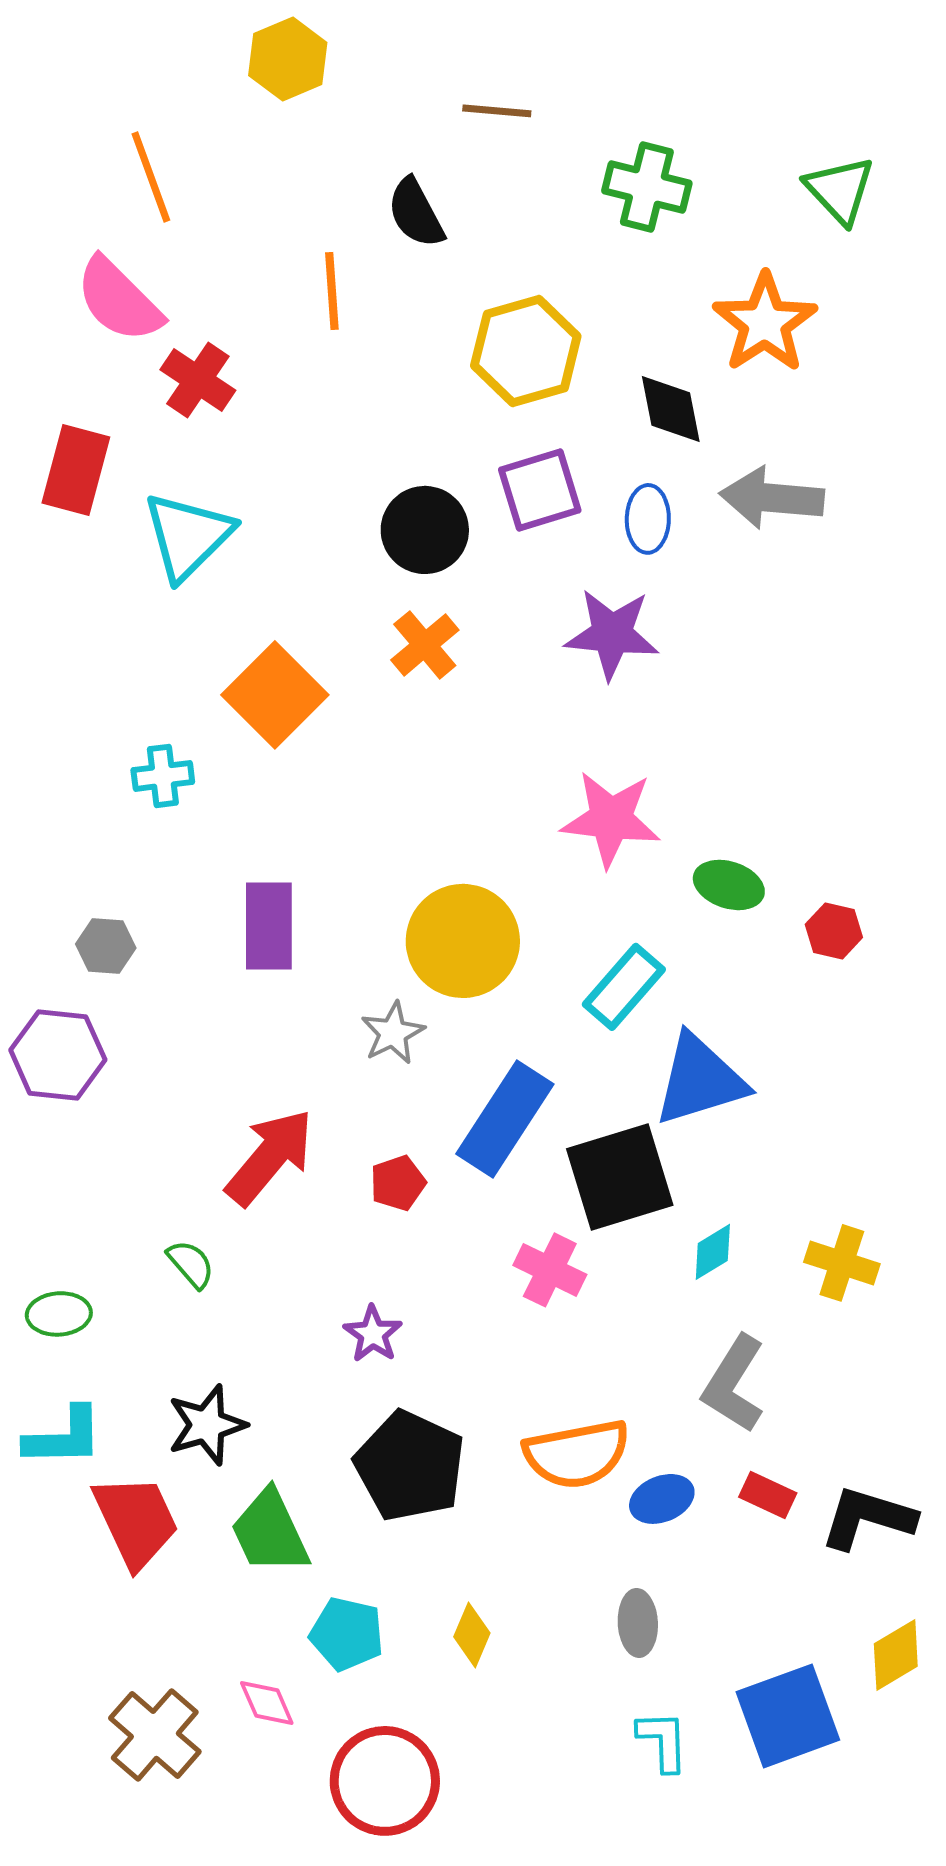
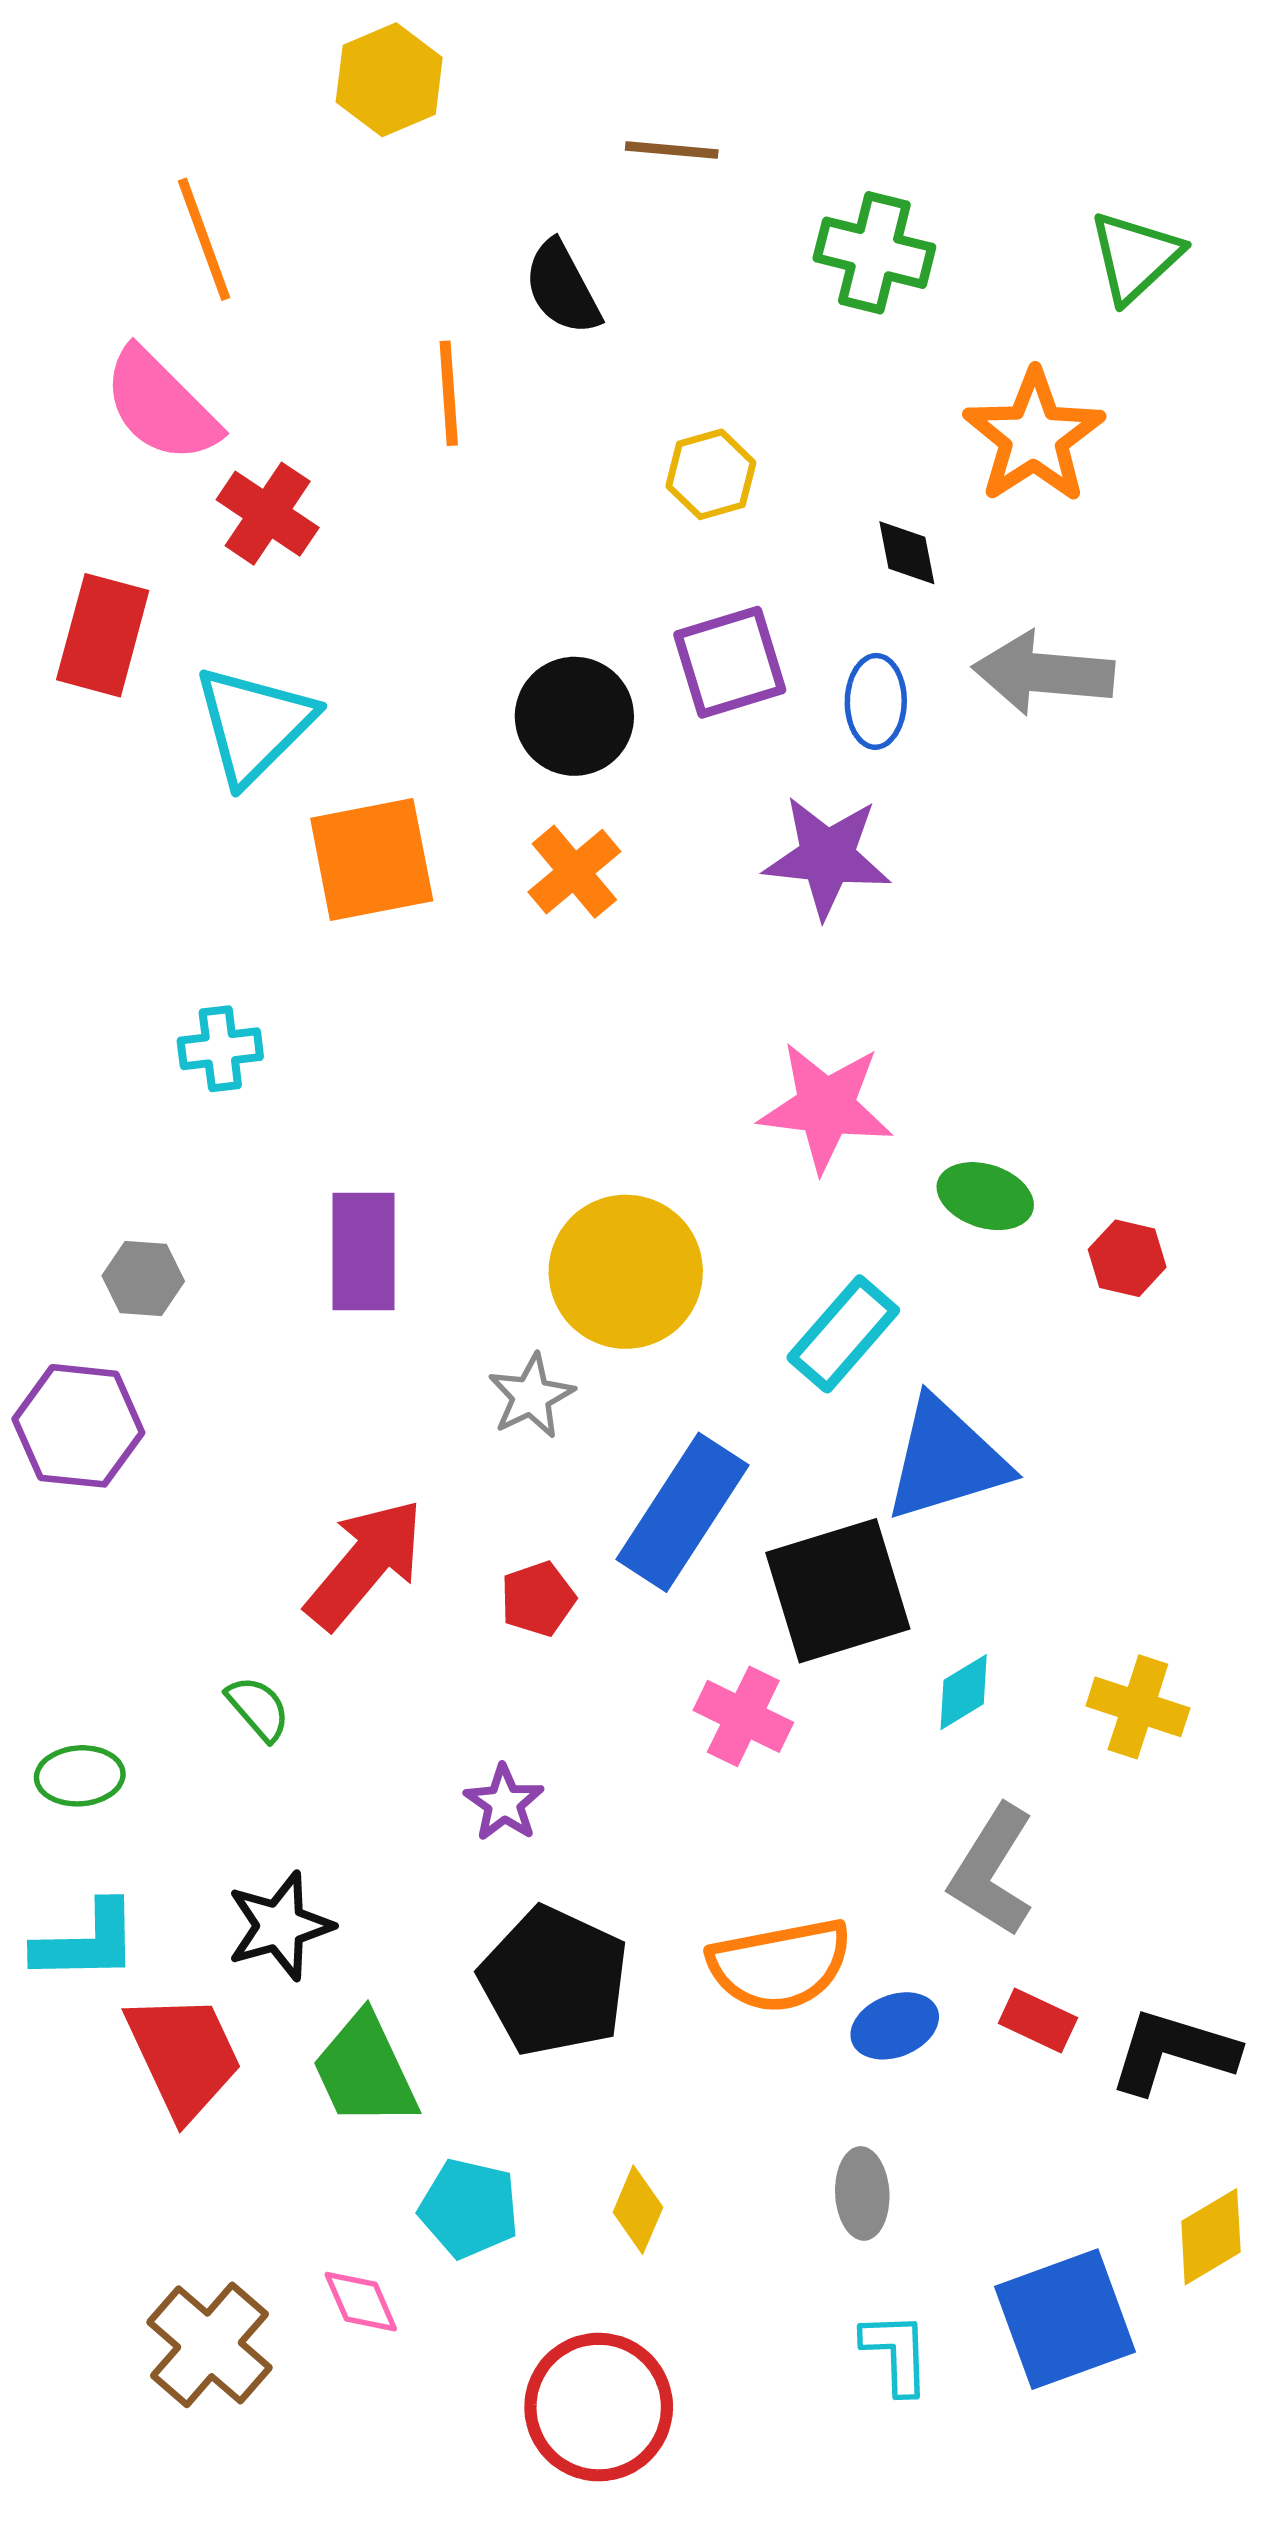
green triangle: (840, 190) -> (1135, 257), turned 30
yellow hexagon: (526, 351) -> (711, 474), size x0.6
black diamond: (671, 409) -> (907, 553), size x0.7
orange square: (275, 695) -> (372, 860), moved, turned 34
red circle: (385, 1781) -> (599, 2407), moved

